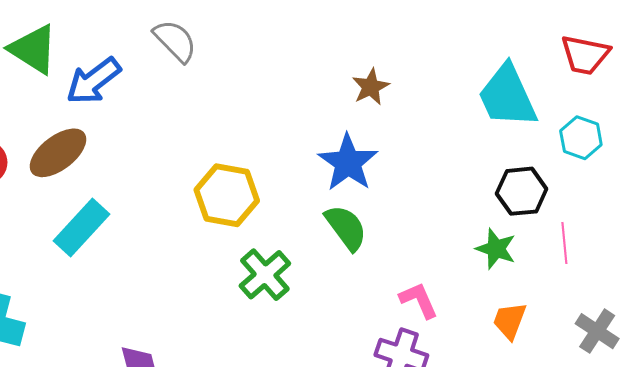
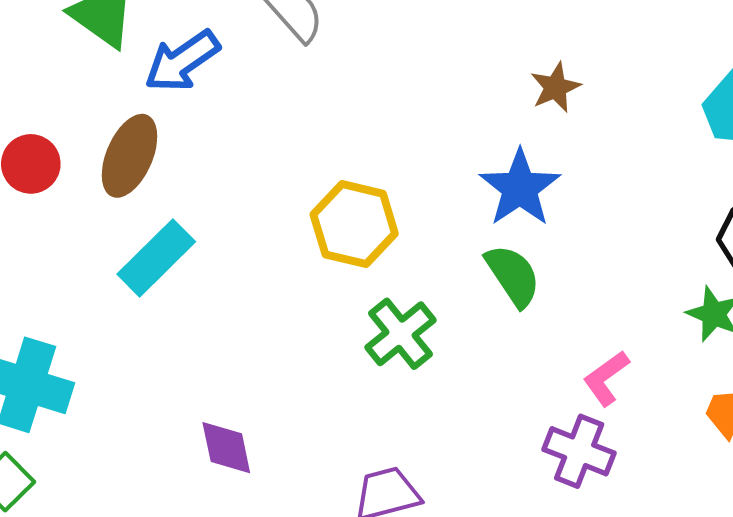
brown ellipse: (58, 153) -> (129, 156), turned -32
pink L-shape: (419, 300) -> (606, 378), turned -105

